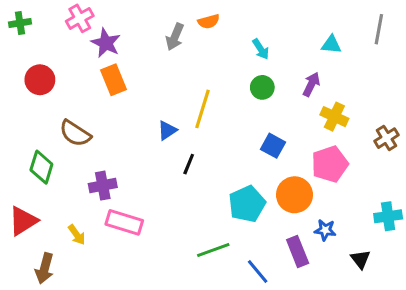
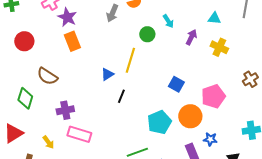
purple arrow: (311, 84) -> (191, 37), moved
green circle: (262, 87) -> (147, 34), moved
yellow cross: (334, 117) -> (219, 47), moved

